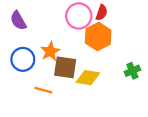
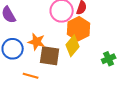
orange star: (50, 51) -> (37, 42), turned -30
yellow diamond: (88, 78) -> (73, 46), moved, turned -60

